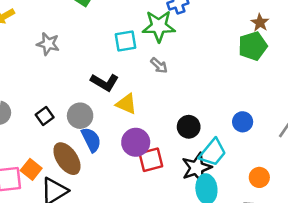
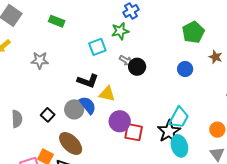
brown star: (260, 23) -> (216, 57), moved
green star: (159, 26) -> (120, 31), size x0.7
blue circle: (243, 122) -> (185, 69), moved
black circle: (189, 127) -> (137, 67), moved
blue semicircle: (91, 140) -> (88, 105), moved
red square: (151, 160) -> (134, 132), turned 36

